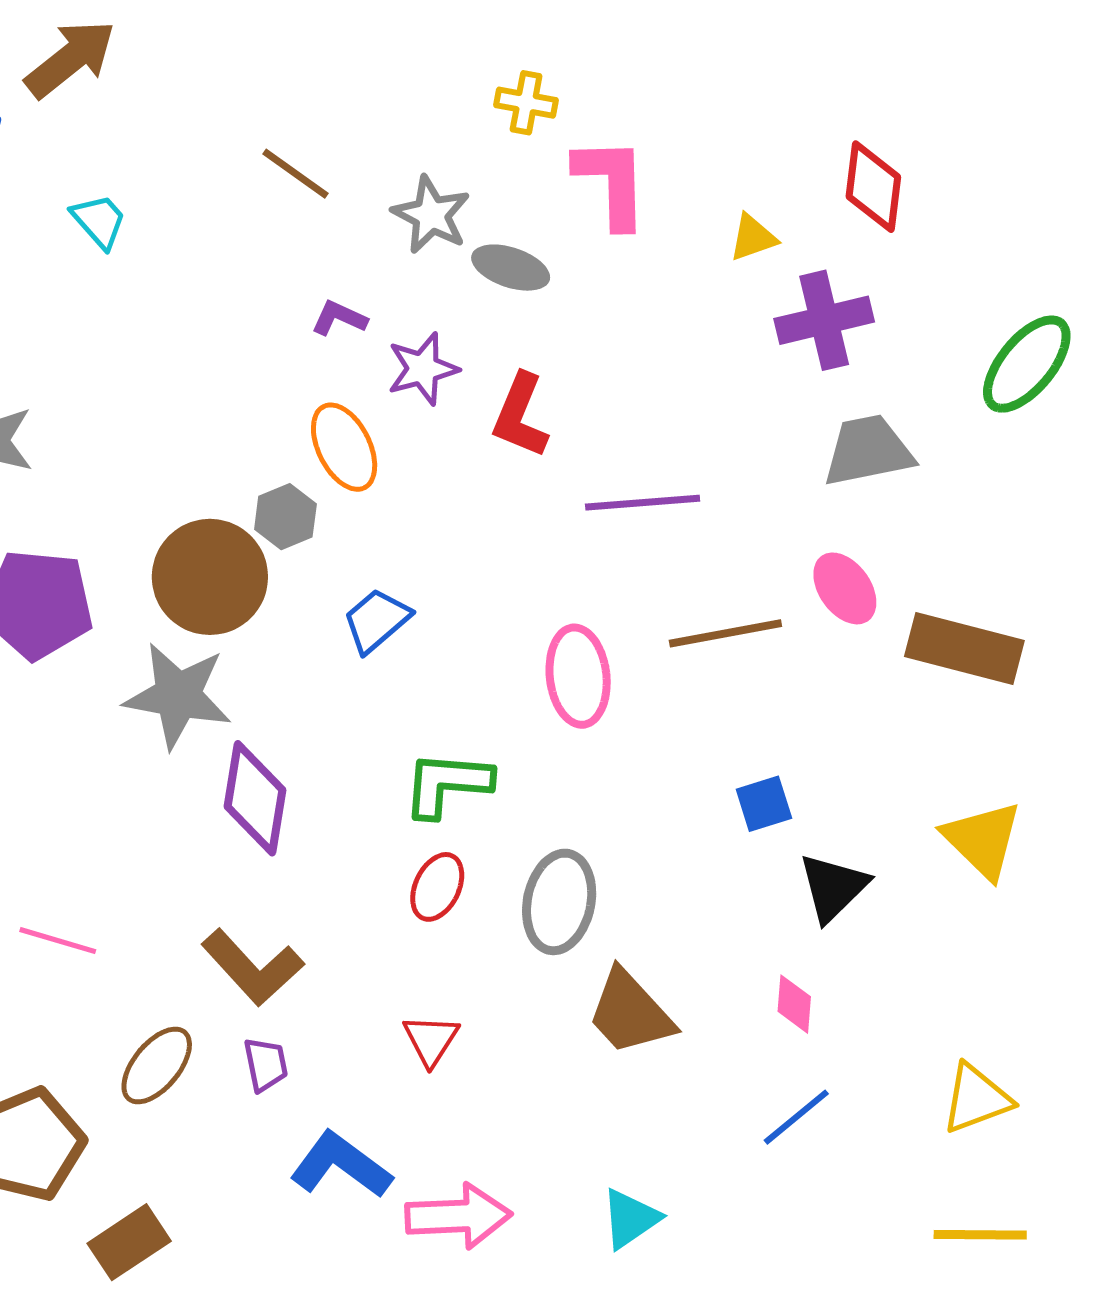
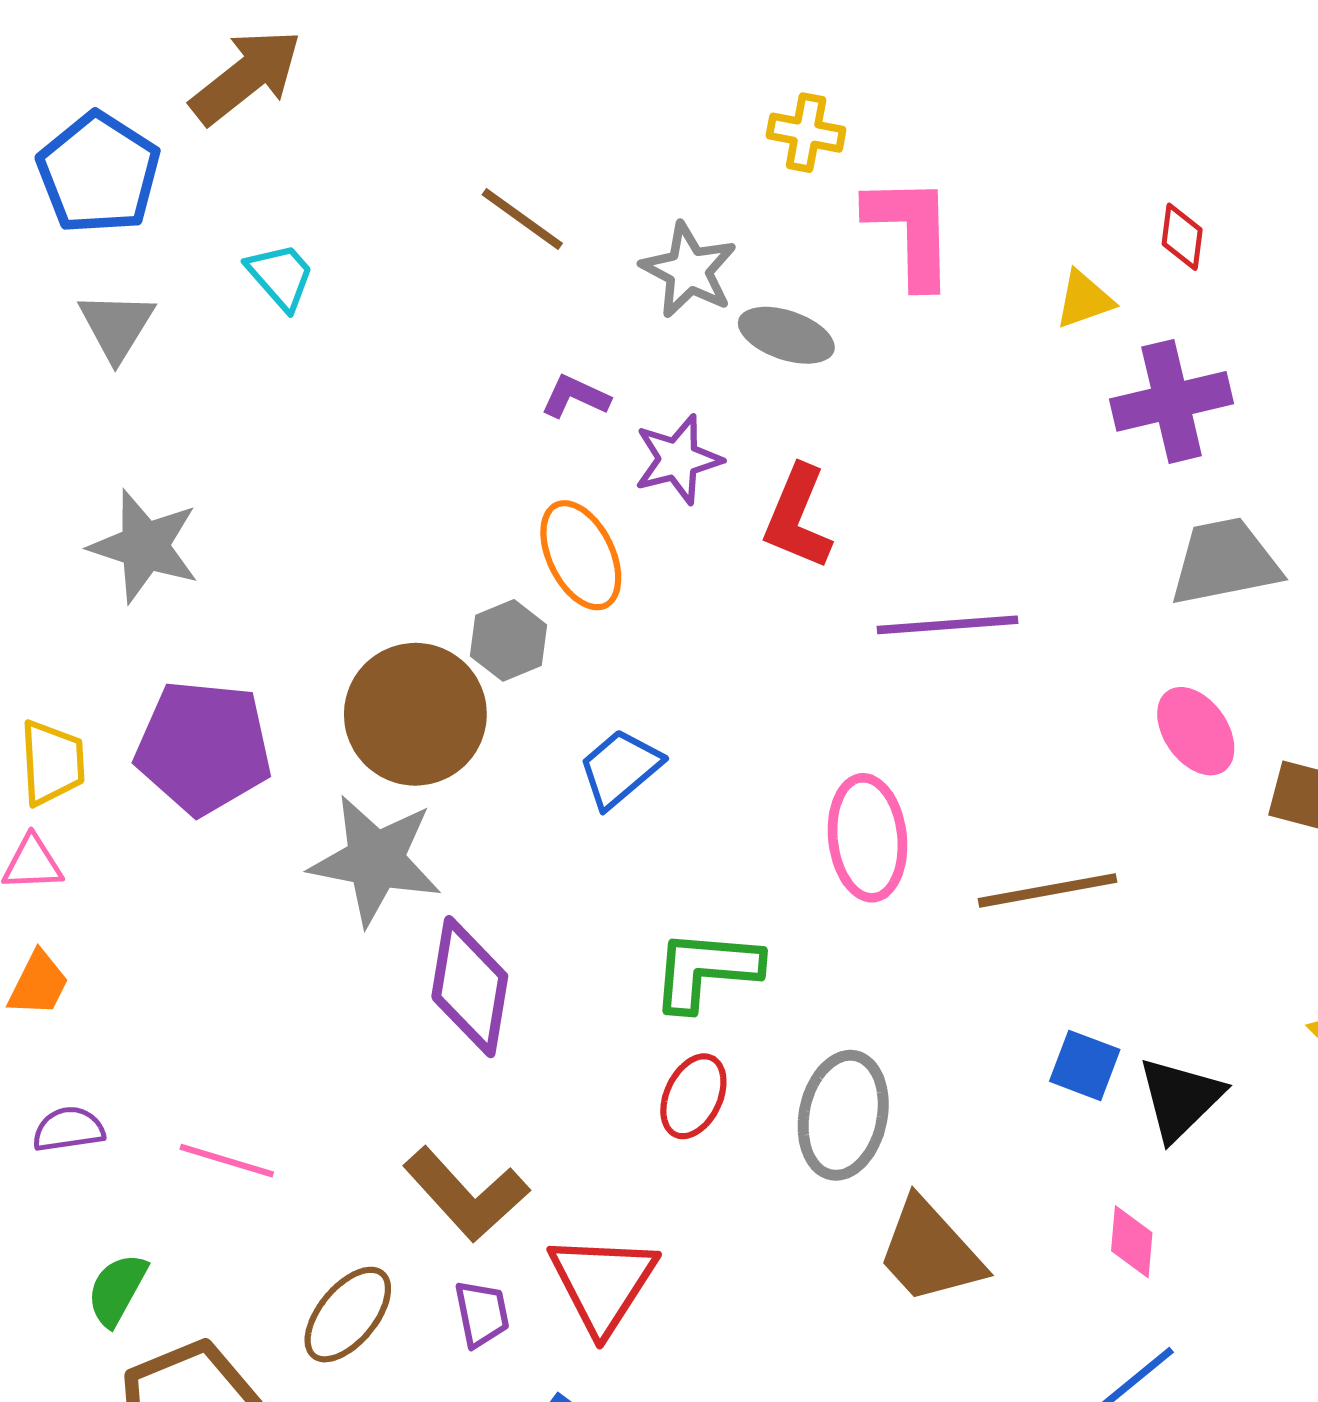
red diamond: (873, 187) -> (1182, 237), moved, size x0.6
brown line: (725, 633) -> (1048, 890), moved
blue square: (764, 804) -> (1085, 1065), moved, turned 38
red triangle: (431, 1040) -> (603, 1283), moved, size x1.6

